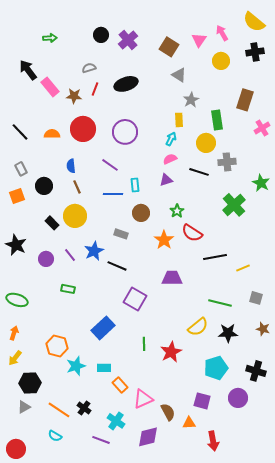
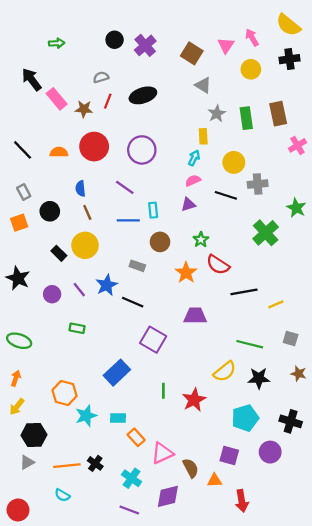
brown rectangle: (245, 100) -> (278, 114), turned -30
green rectangle: (217, 120) -> (246, 118), moved
orange line: (59, 410) -> (67, 466), turned -40
purple line: (101, 440) -> (129, 510), moved

